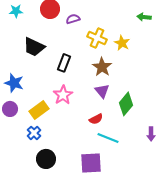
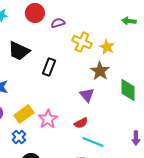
brown star: (102, 67) -> (100, 71), moved
pink star: (63, 95) -> (48, 119), moved
green diamond: (126, 104) -> (128, 90), moved, turned -40

